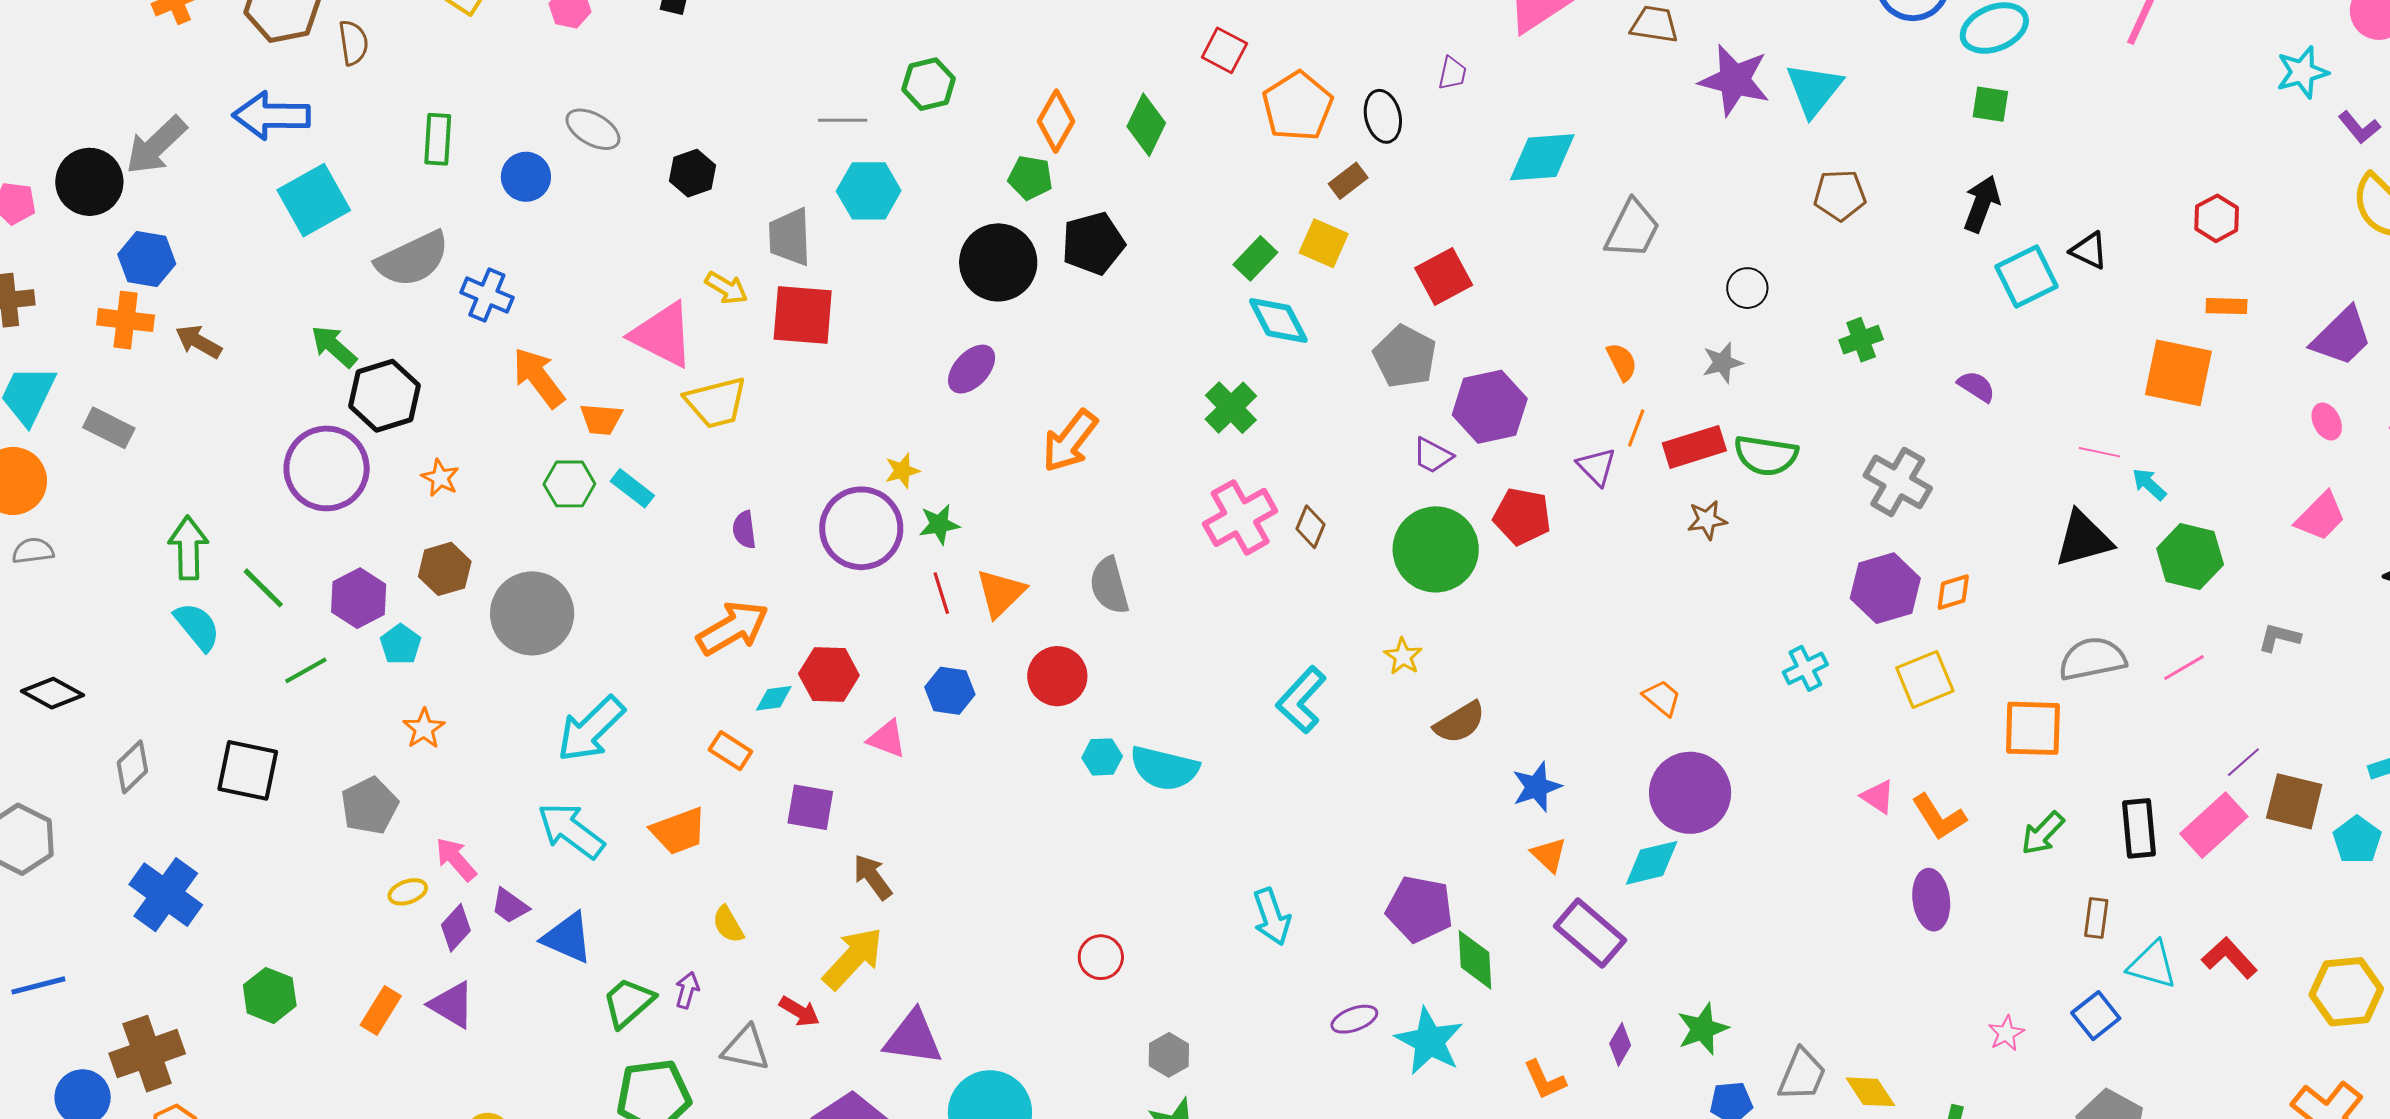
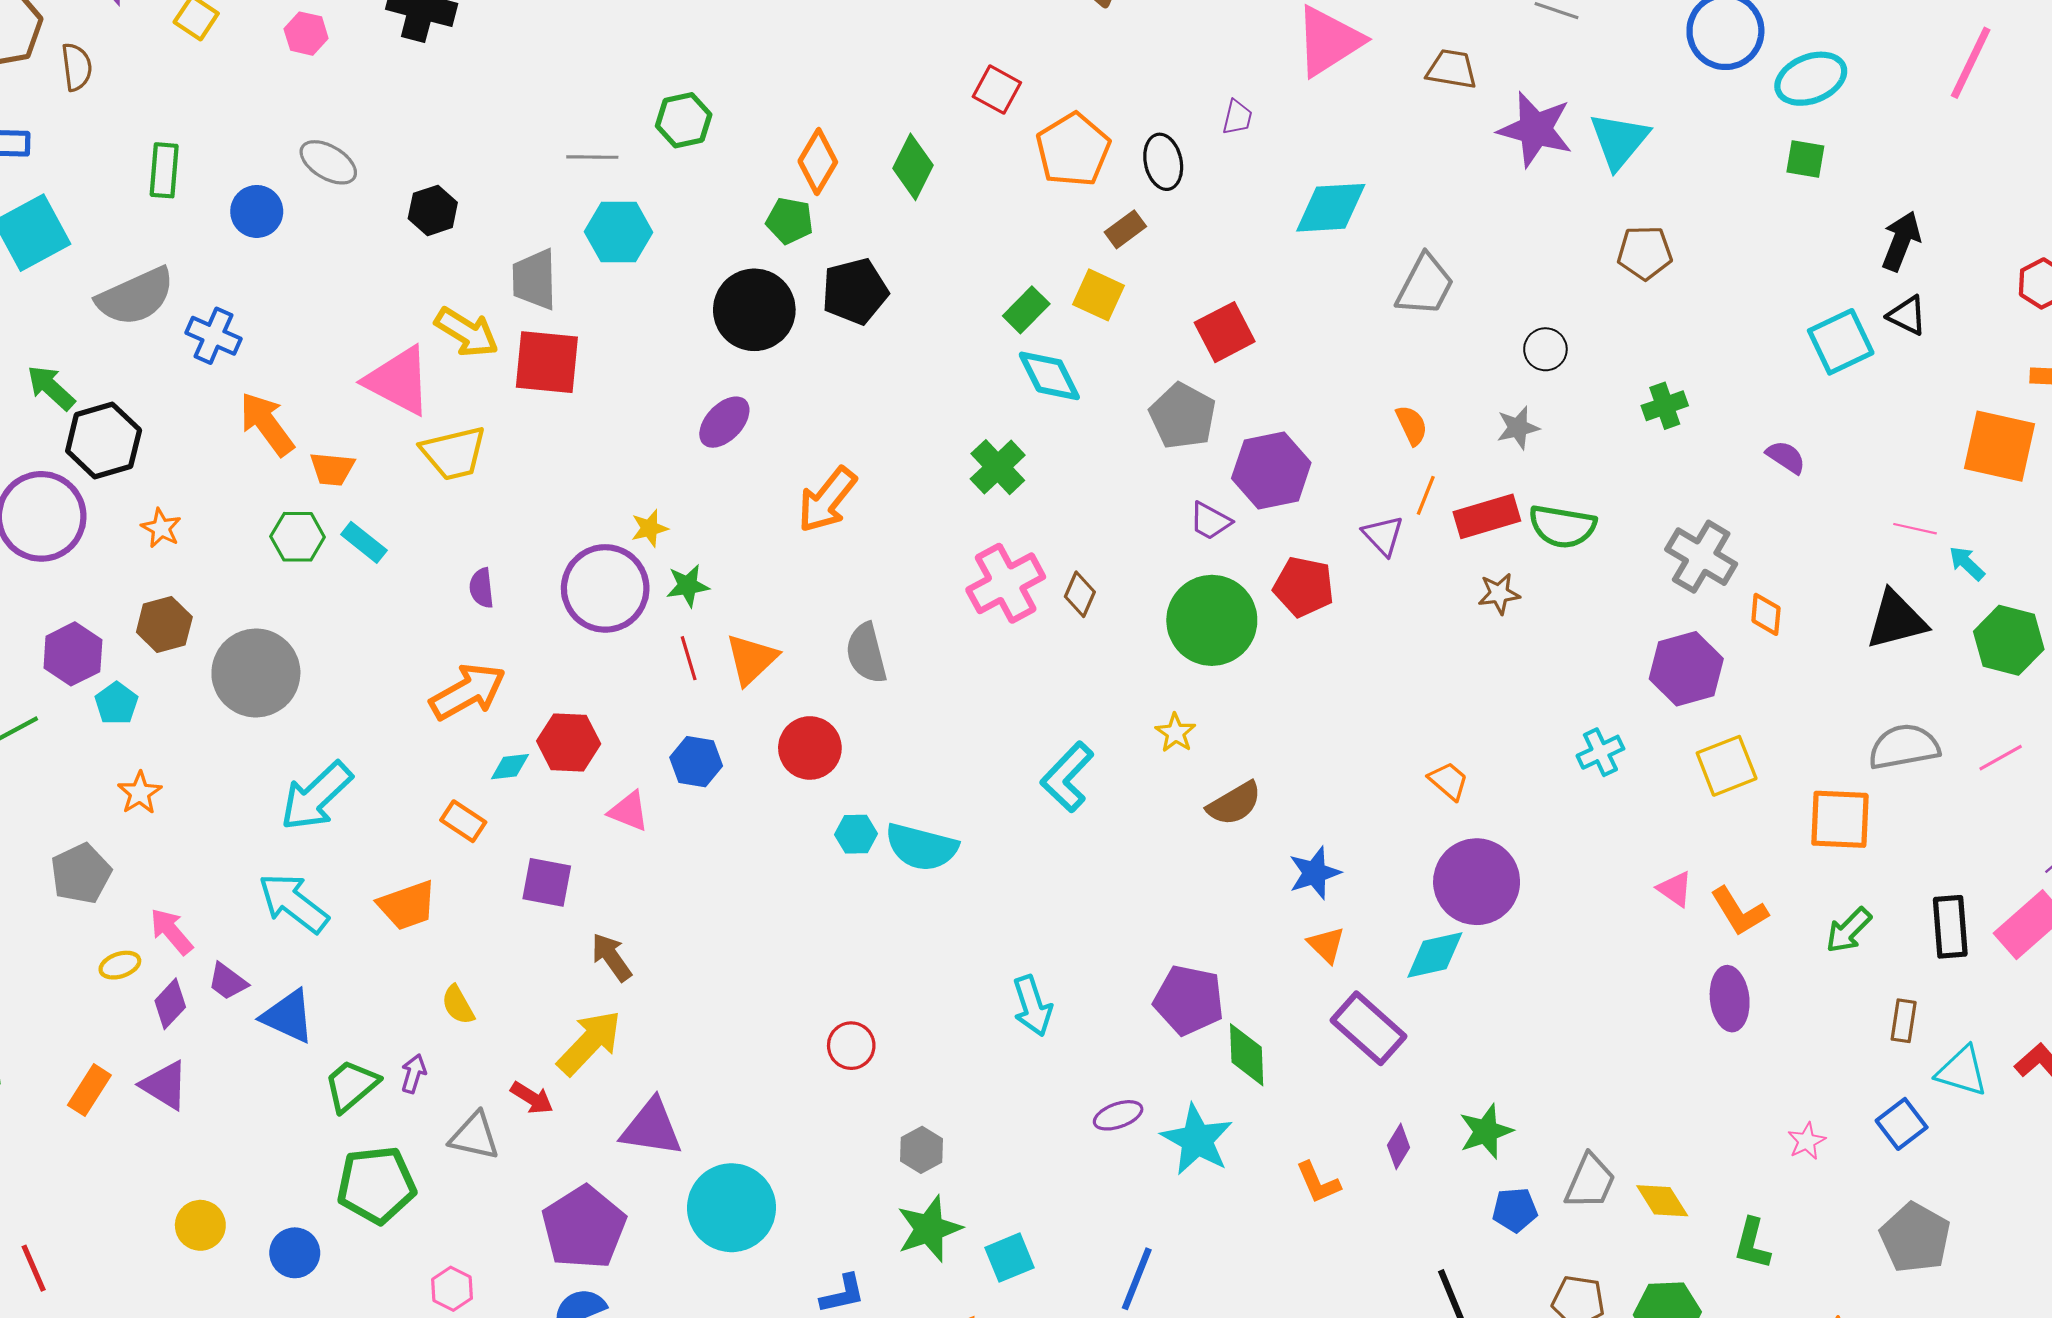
black arrow: (1982, 204) -> (1901, 241), moved
yellow arrow: (726, 288) -> (467, 332), size x1.4
orange diamond: (1953, 592) -> (1766, 614), moved, turned -69

